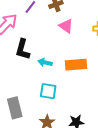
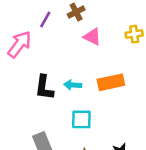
black L-shape: (23, 49) -> (44, 88), moved

